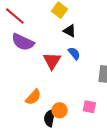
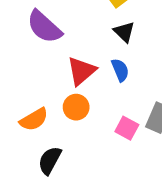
pink square: (89, 107) -> (127, 128), moved
orange circle: (60, 110) -> (76, 107), moved

